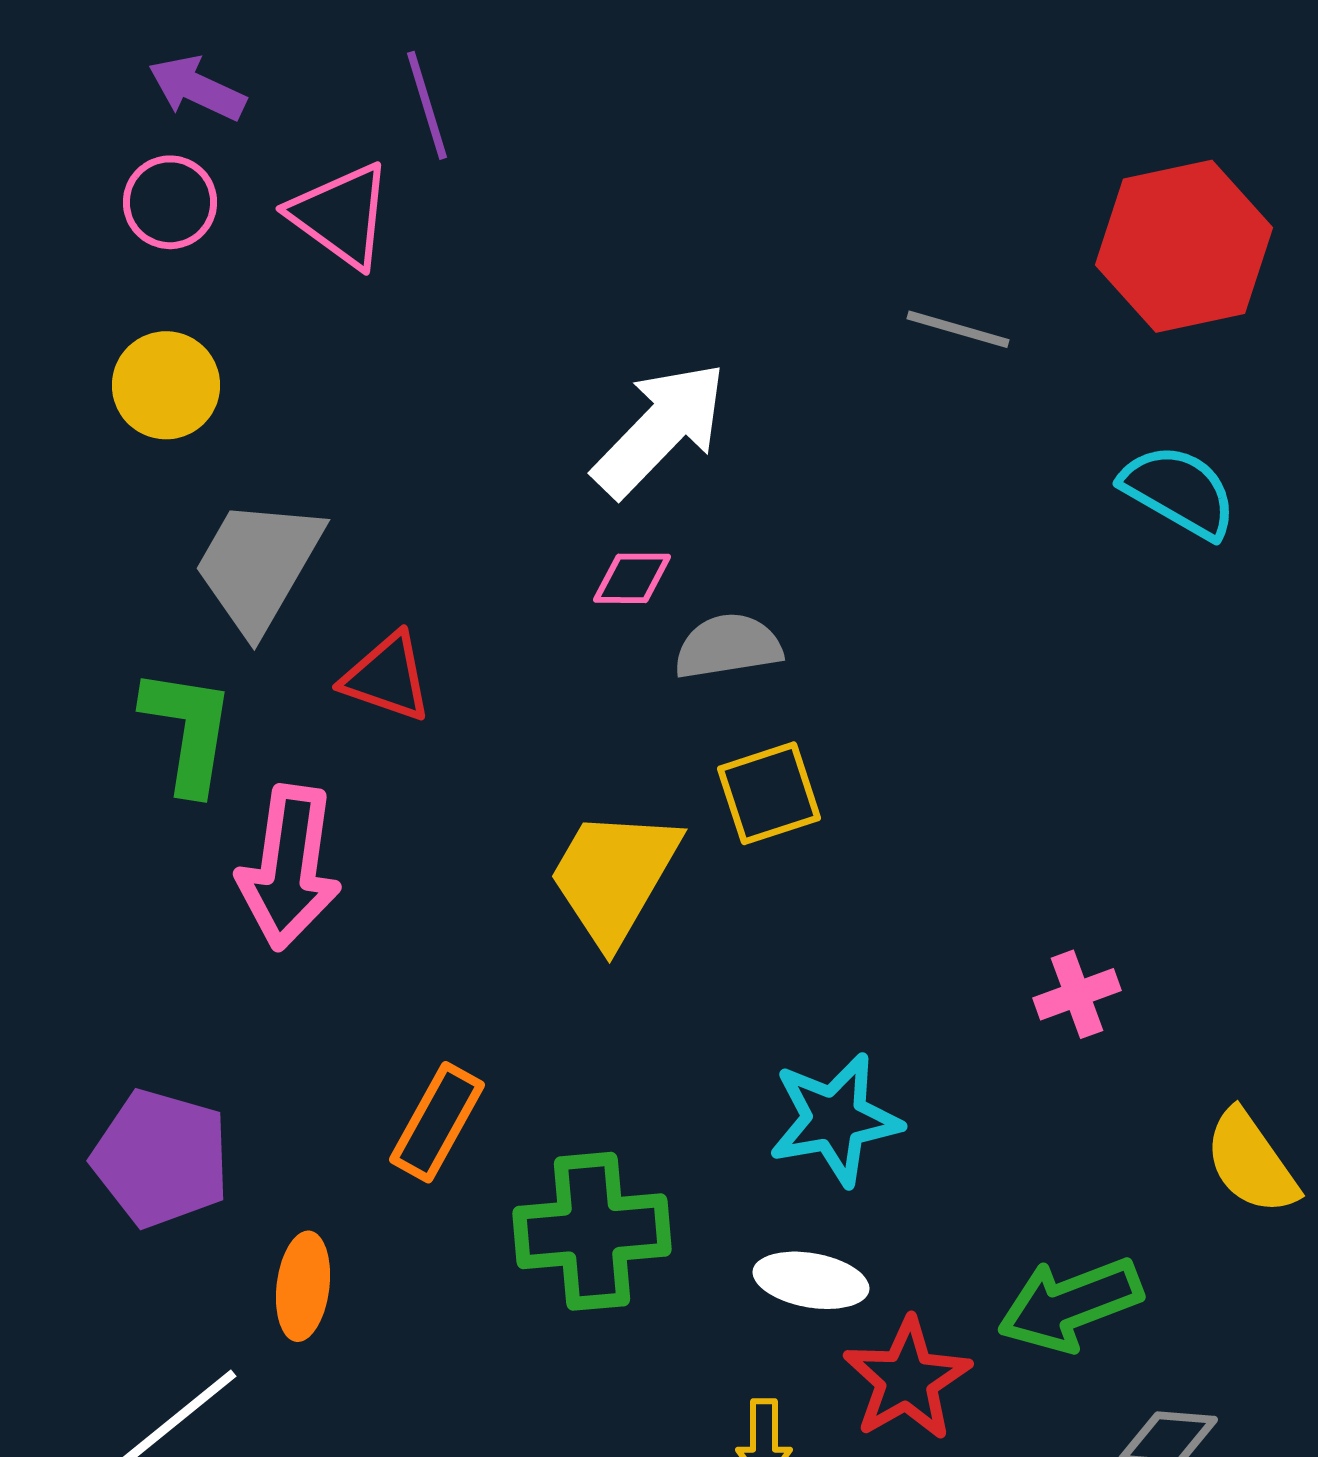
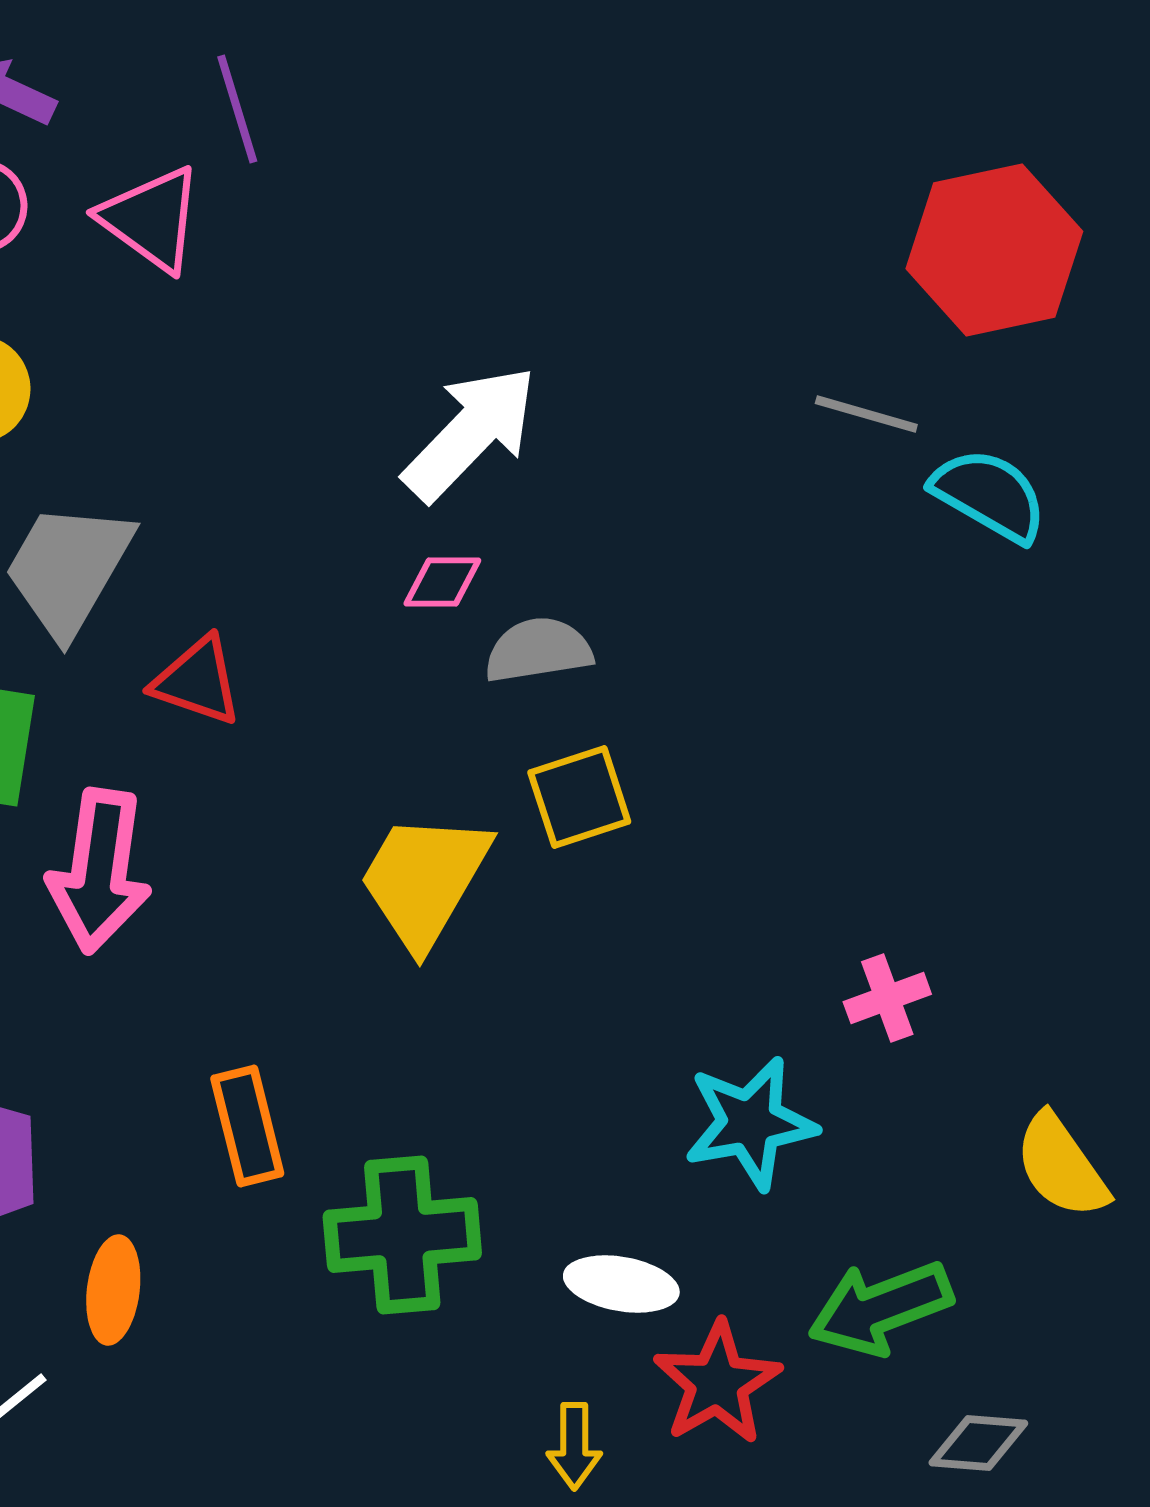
gray line: (958, 329) -> (866, 414), moved
cyan star: (835, 1119) -> (750, 1123), moved
orange rectangle: (437, 1122) -> (247, 1126), turned -43

